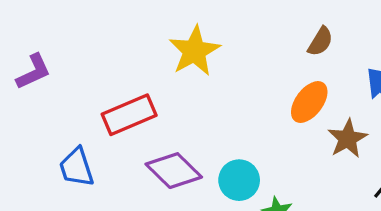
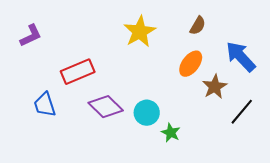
yellow star: (194, 51) -> (140, 32), moved
purple L-shape: (33, 72) -> (31, 36), moved

